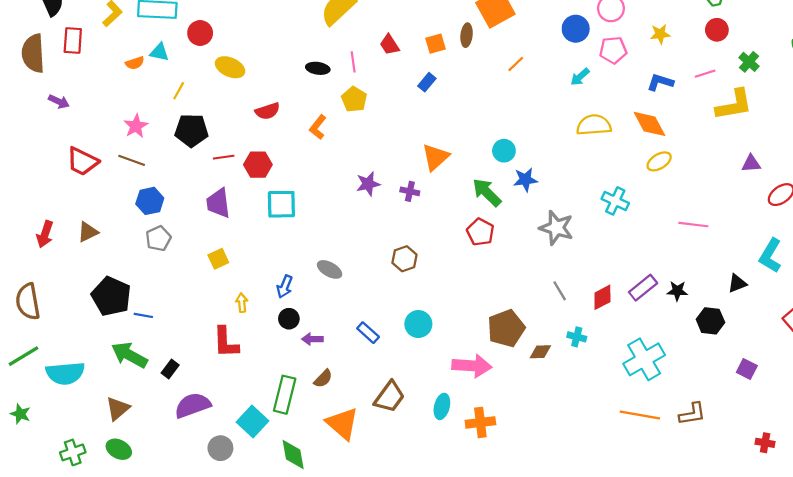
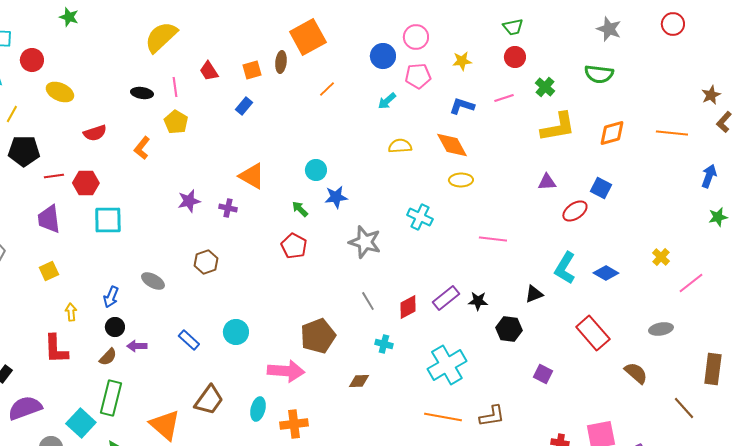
yellow L-shape: (734, 105) -> (558, 127), moved
yellow semicircle: (594, 125) -> (400, 146), size x0.7
orange triangle: (435, 157) -> (252, 176), turned -48
yellow ellipse: (659, 161) -> (461, 180), turned 30
green arrow: (487, 192) -> (300, 209), size x0.6
brown hexagon: (404, 259) -> (206, 262), moved
brown diamond: (540, 352) -> (359, 381), moved
brown semicircle: (323, 379) -> (108, 357), moved

